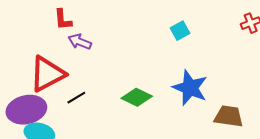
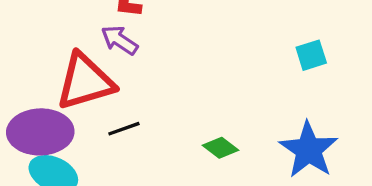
purple arrow: (80, 42) -> (119, 40), moved
green diamond: (137, 97) -> (220, 148), size x0.7

